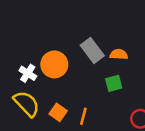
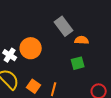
gray rectangle: (92, 51) -> (64, 26), moved

